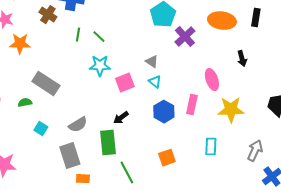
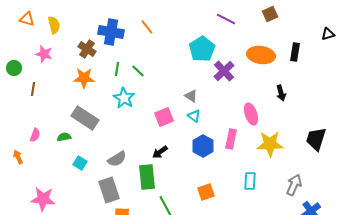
orange star: (20, 44) -> (84, 78), moved
cyan star: (100, 66) -> (124, 98), moved, turned 30

